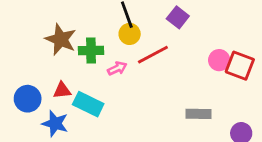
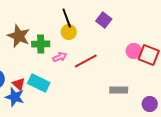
red line: (153, 55) -> (86, 61), moved
red triangle: (62, 90) -> (19, 84), moved, turned 48

